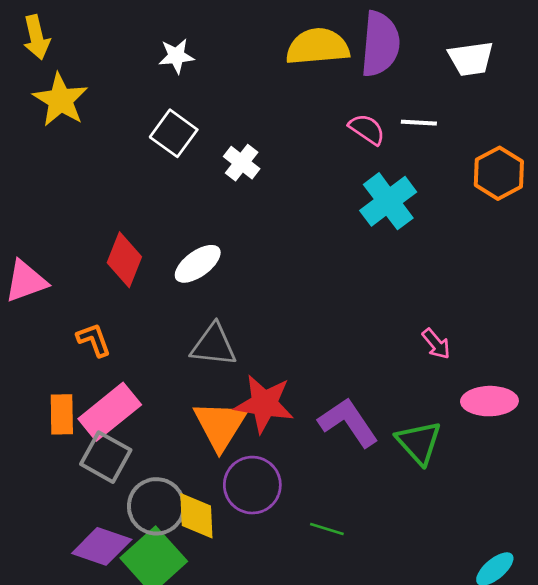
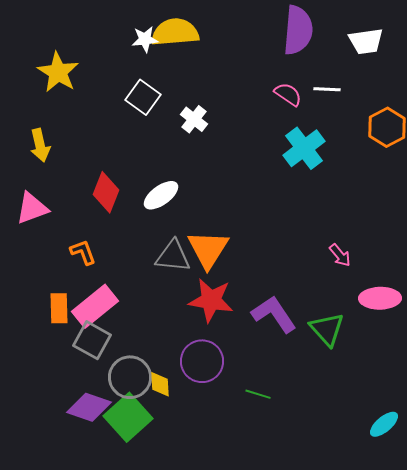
yellow arrow: (36, 37) -> (40, 145), moved
yellow semicircle: (318, 47) -> (175, 32), moved
orange triangle: (220, 425) -> (208, 249), moved
yellow diamond: (196, 516) -> (160, 384), size x0.7

